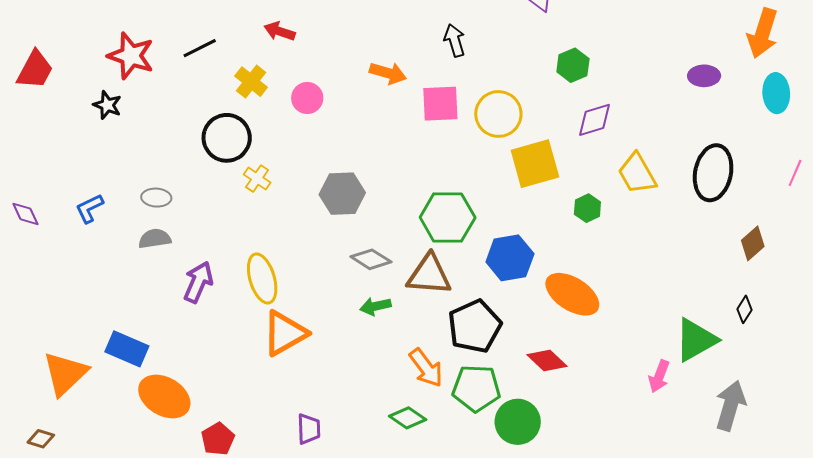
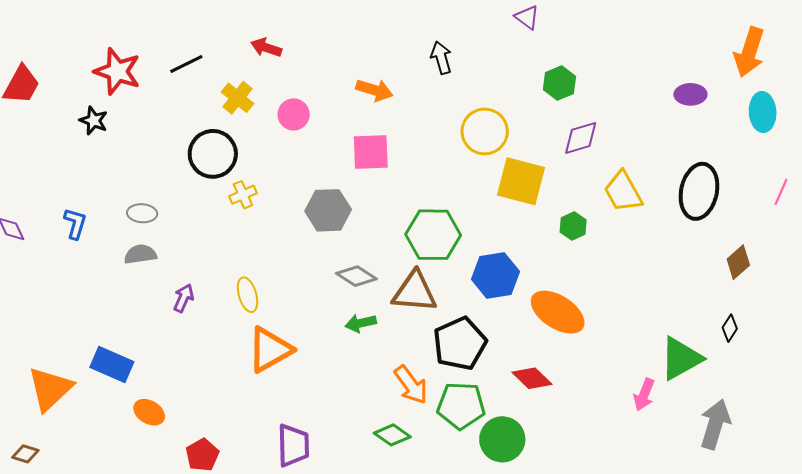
pink square: (440, 104) -> (371, 152), moved
yellow square: (535, 164) -> (521, 181), turned 30
yellow cross: (257, 179) -> (243, 195), turned 32
blue L-shape: (89, 208) -> (75, 224), turned 132
yellow ellipse: (262, 278) -> (248, 295), size x0.7
purple arrow: (198, 282) -> (184, 298), size x0.7
orange ellipse: (164, 397) -> (149, 412), size x0.6
purple trapezoid: (309, 429) -> (293, 445), size x1.4

